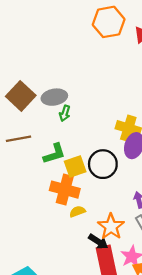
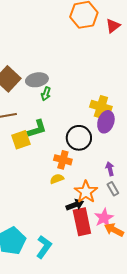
yellow square: (75, 166) -> (21, 140), moved
orange cross: (65, 190) -> (63, 160), moved, size x0.7
black arrow: (98, 242) -> (75, 205), turned -54

